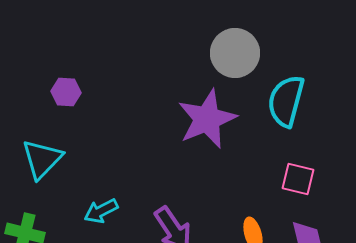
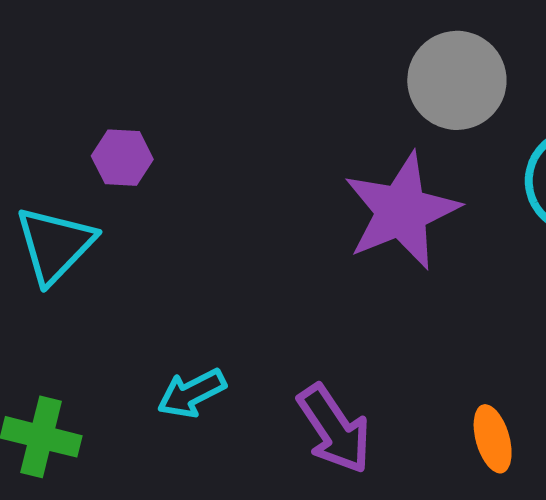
cyan triangle: (42, 159) -> (55, 245), moved

